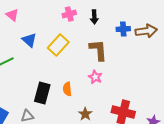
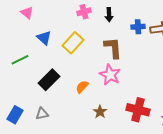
pink star: (95, 77) -> (110, 75), size x1.5
orange semicircle: (67, 89) -> (82, 87), turned 48
black rectangle: (42, 93) -> (49, 80), moved, turned 30

